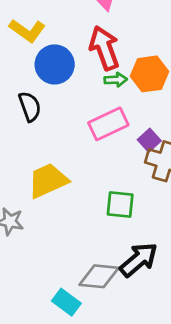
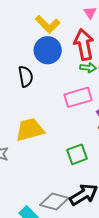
yellow L-shape: (27, 31) -> (48, 24), moved
green square: (120, 204) -> (77, 154), turned -35

